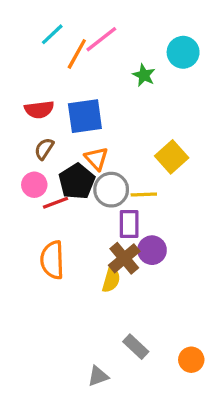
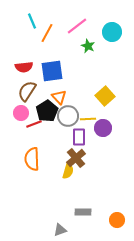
cyan line: (52, 34) -> (32, 21), turned -70
pink line: (101, 39) -> (77, 26), moved
brown semicircle: (44, 149) -> (27, 91), size x1.5
purple circle: (152, 250) -> (103, 128), moved
gray rectangle: (136, 347) -> (83, 212), turned -42

